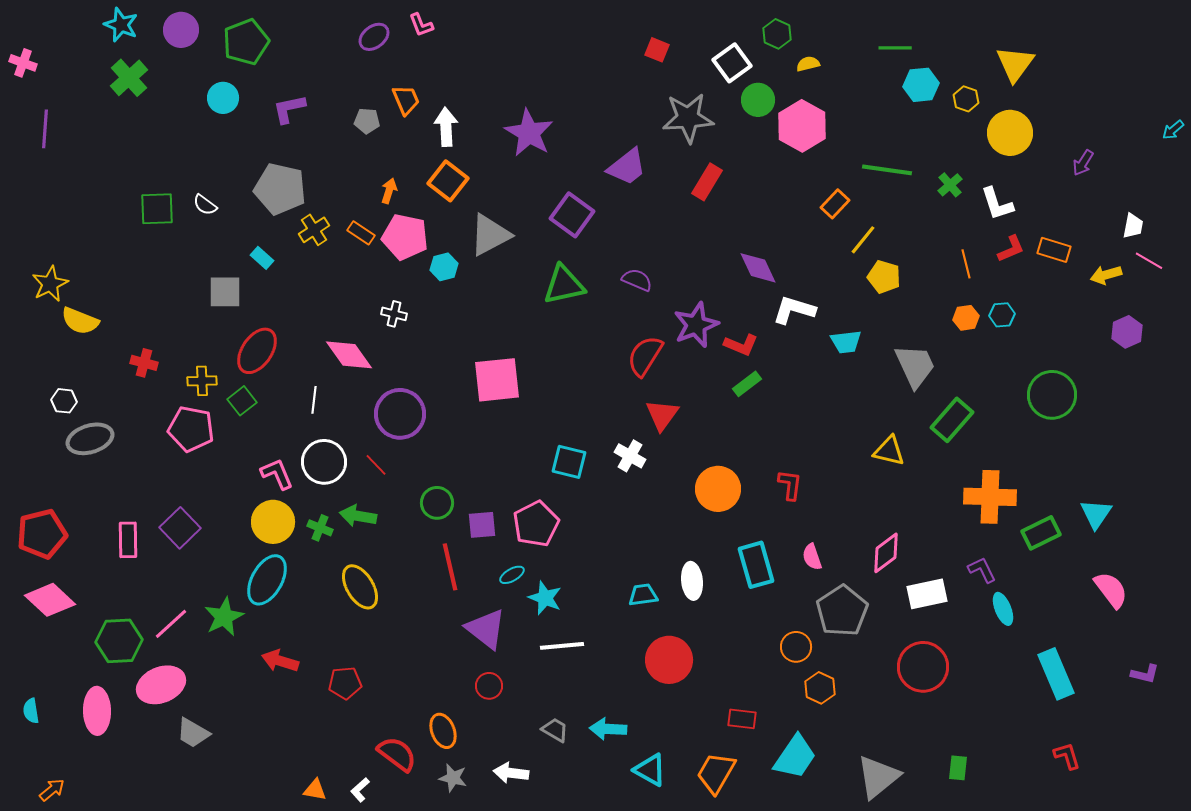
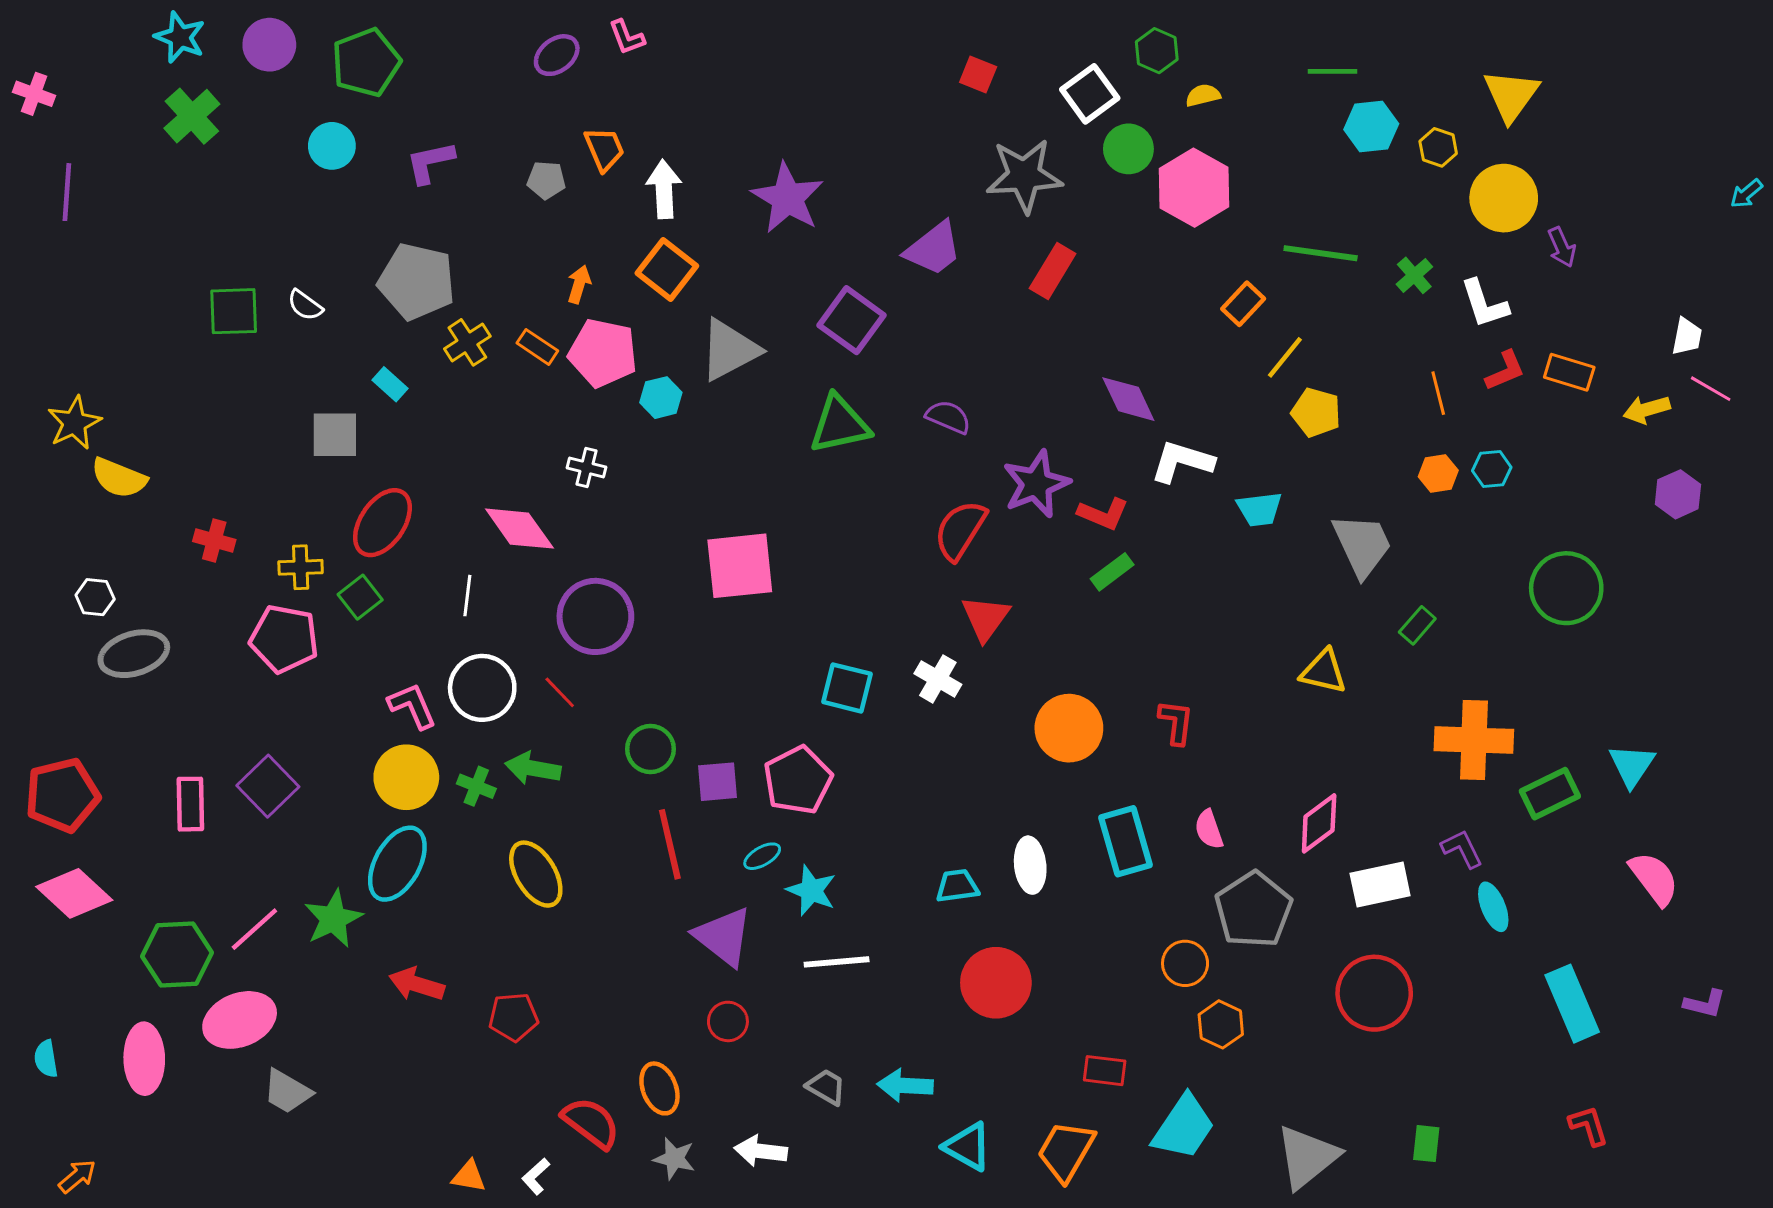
purple arrow: (1083, 163) -> (1562, 247), moved, turned -56
green rectangle: (952, 420) -> (1417, 625), size x0.6

